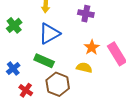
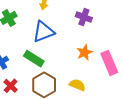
yellow semicircle: (84, 68) -> (77, 85), moved

